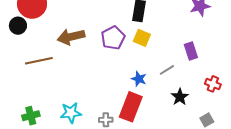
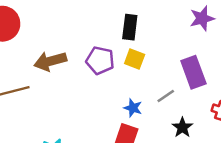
purple pentagon: (113, 38) -> (100, 60), turned -30
purple rectangle: (191, 51) -> (193, 72), size x1.5

